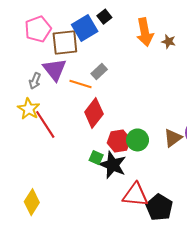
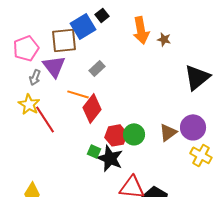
pink pentagon: (38, 29) -> (26, 48), moved
orange line: (80, 84) -> (78, 94), moved

